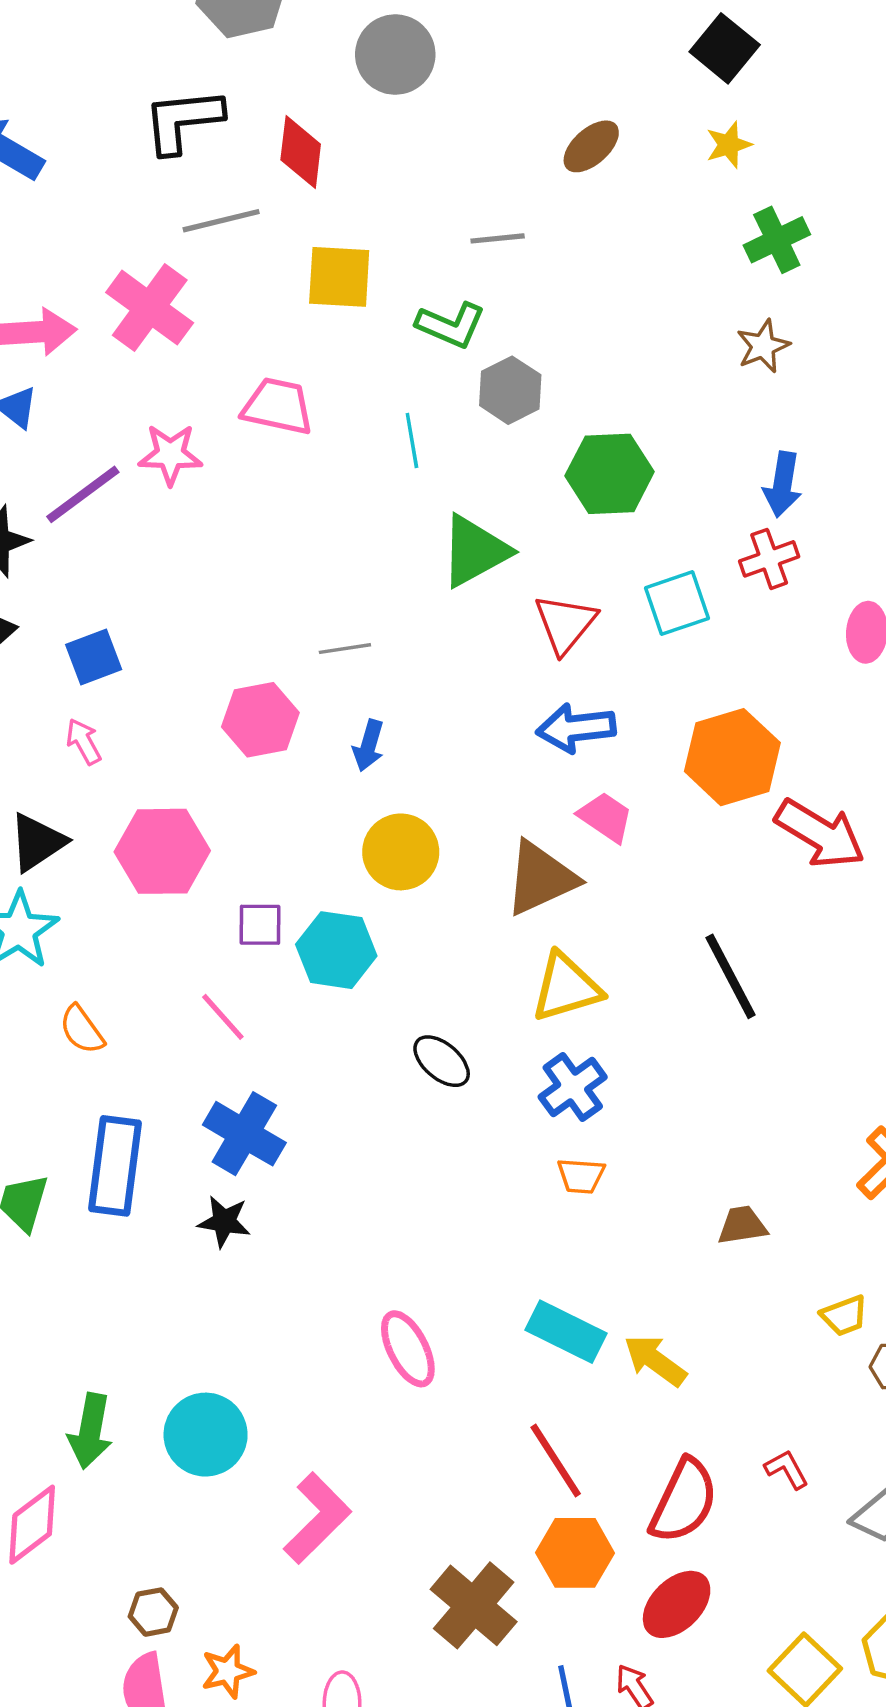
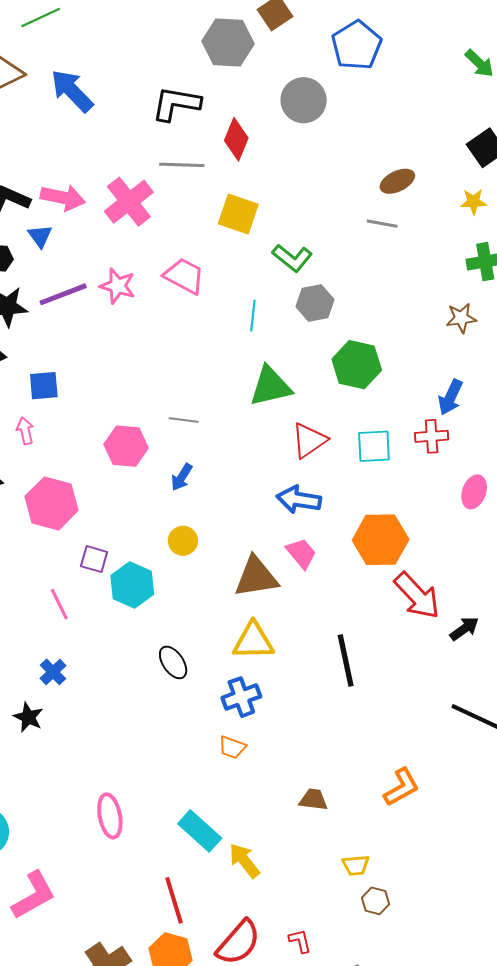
gray line: (498, 238) -> (382, 224), moved
yellow circle: (401, 852) -> (183, 541), size x0.7
blue cross: (244, 1134) -> (53, 672), size x0.6

